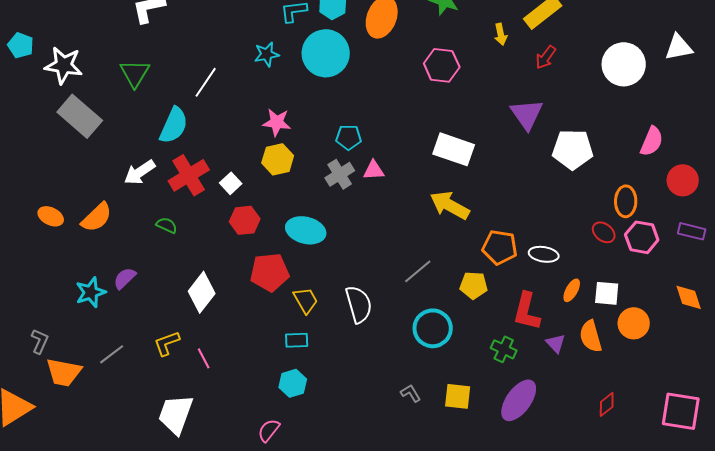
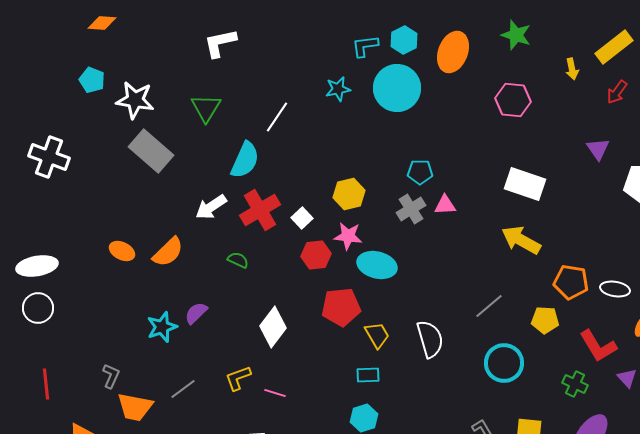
purple triangle: (527, 114) -> (598, 149), size x0.7
pink star: (277, 122) -> (348, 236), moved
red L-shape: (527, 311) -> (598, 346), turned -45
pink line: (204, 358) -> (275, 393), turned -45

